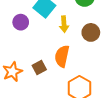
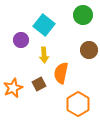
yellow arrow: (64, 24) -> (44, 55), moved

